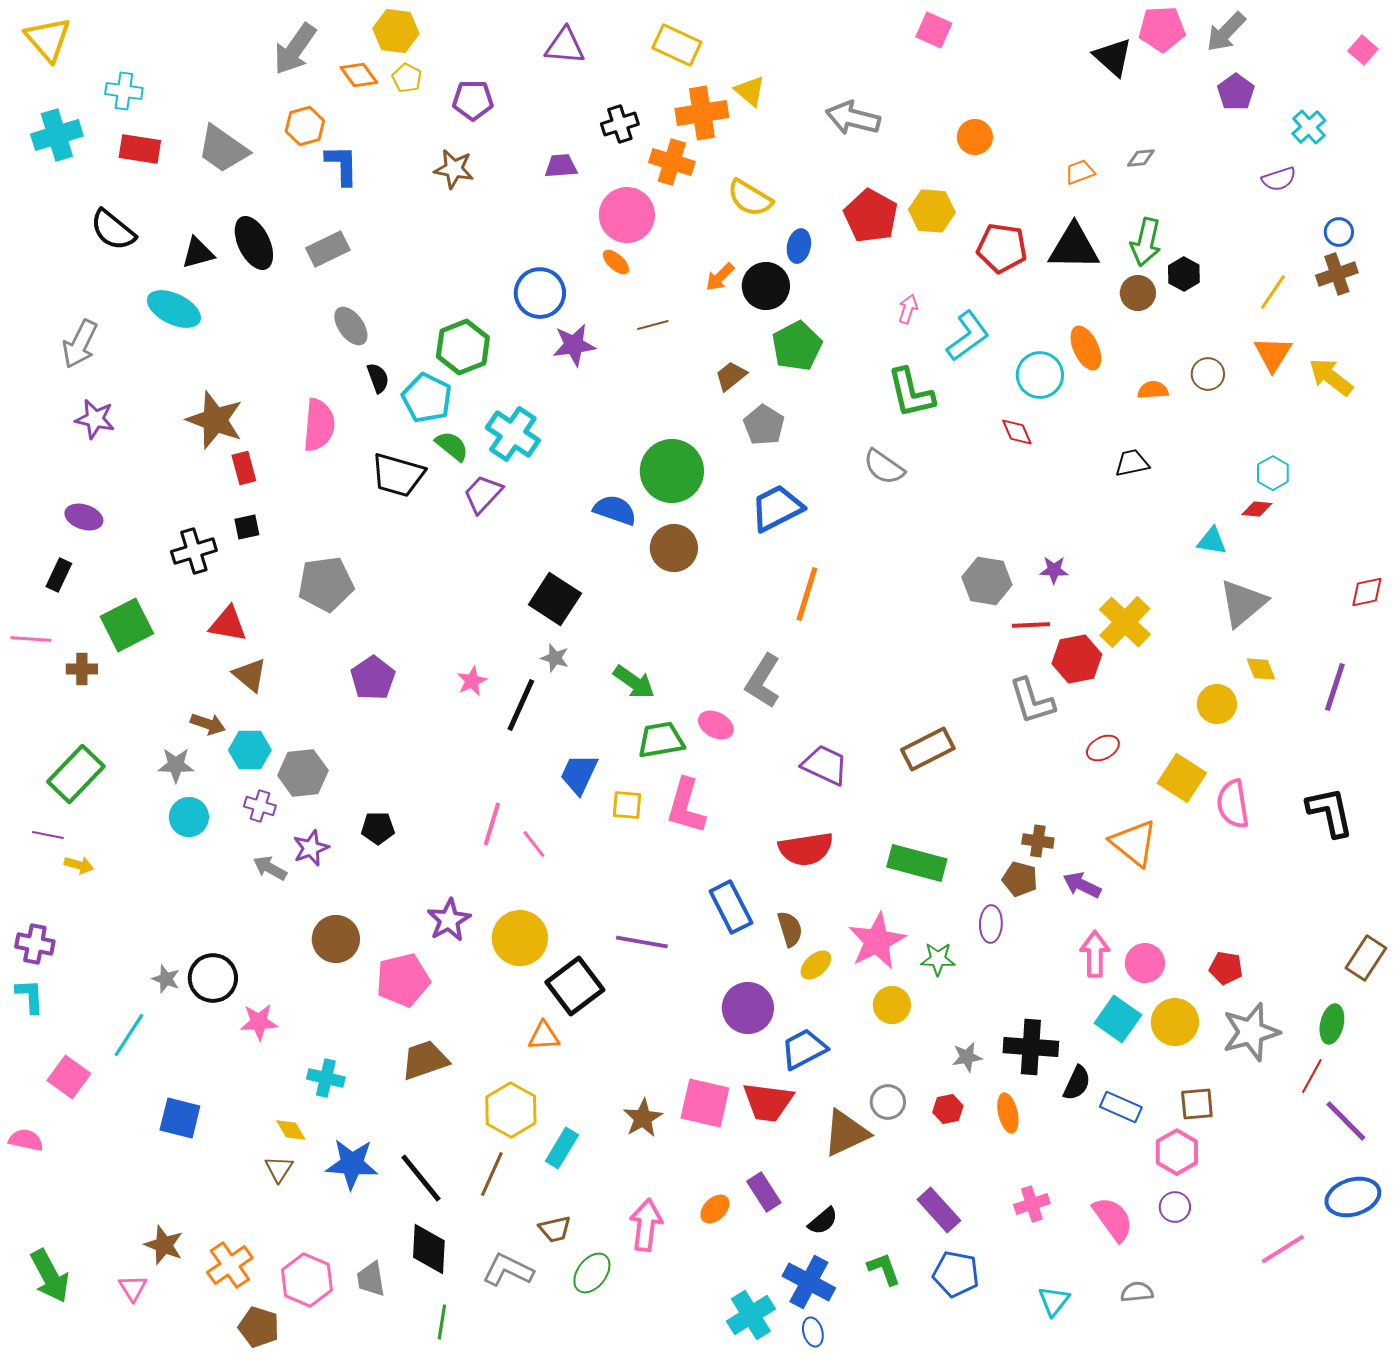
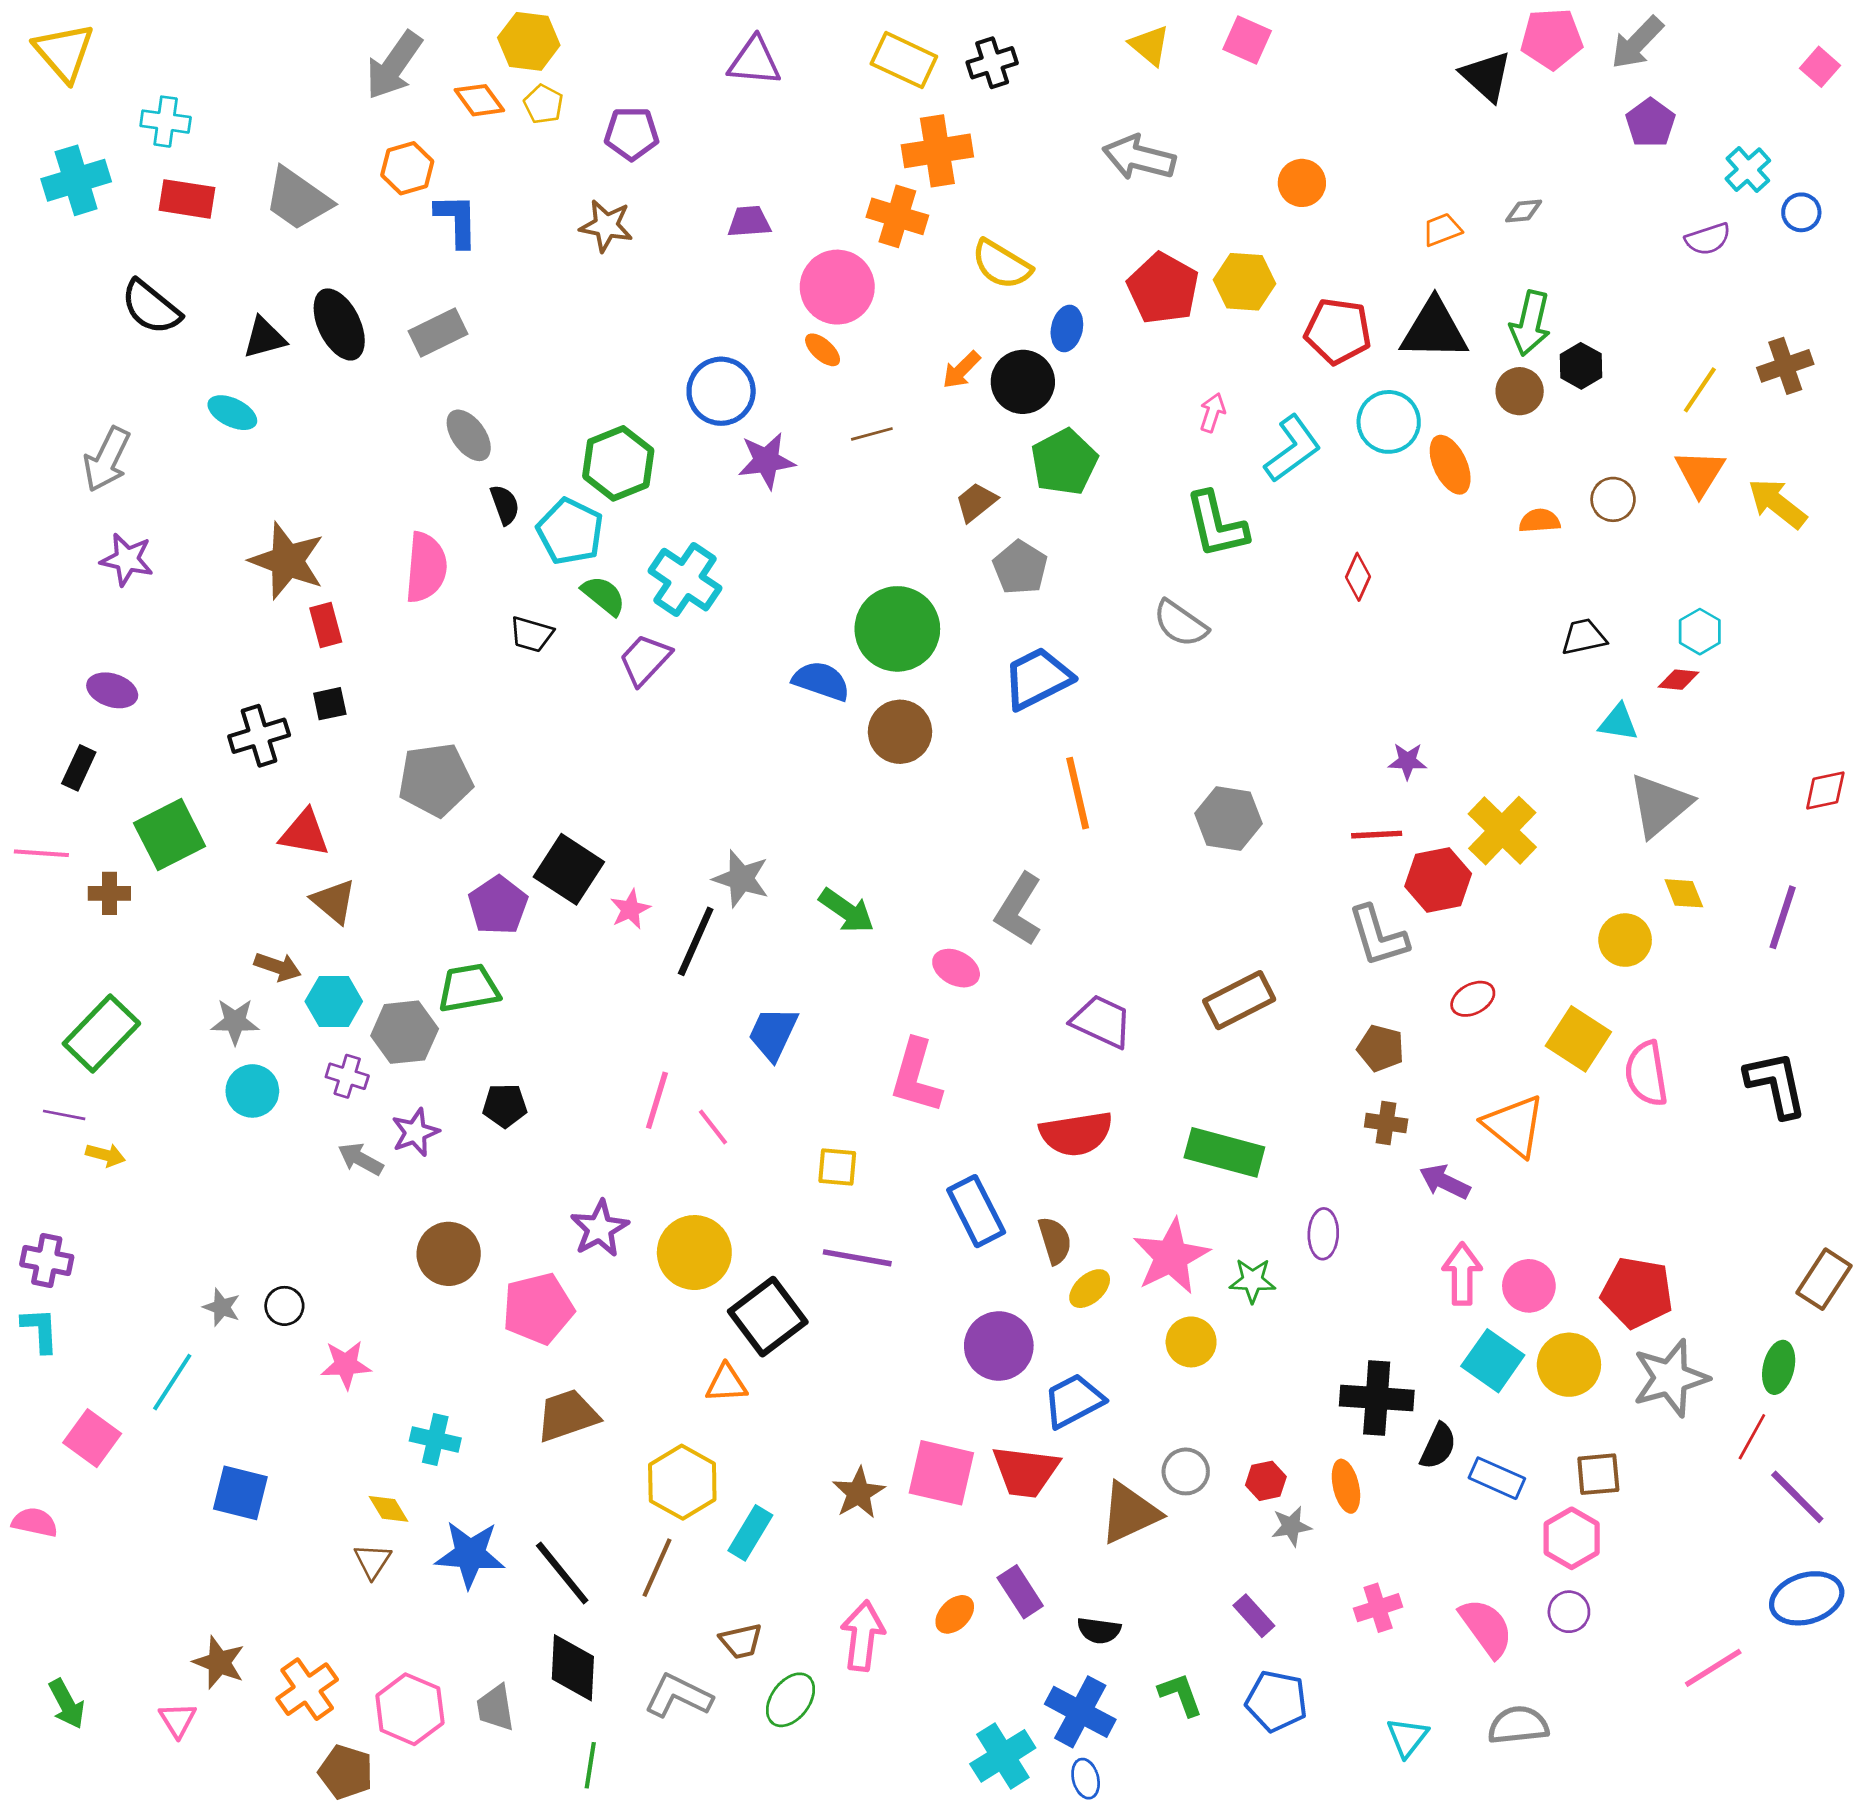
yellow triangle: (750, 91) -> (1150, 45), moved
black cross: (620, 124) -> (992, 63), moved
blue circle: (1339, 232) -> (1801, 212), moved
cyan ellipse: (174, 309) -> (232, 413), size x0.7
cyan circle: (1040, 375) -> (1389, 422), moved
red diamond: (1017, 432) -> (1358, 577), turned 48
black trapezoid: (1132, 463) -> (1584, 637), moved
black trapezoid: (398, 475) -> (531, 634), size x0.6
gray hexagon: (987, 581) -> (1228, 819), moved
orange line: (807, 594) -> (1078, 793), turned -30
black square: (555, 599) -> (569, 869), moved
gray star: (555, 658) -> (741, 879), size x1.5
green trapezoid: (661, 740) -> (469, 988), moved
yellow square: (627, 805) -> (837, 1167), moved
brown pentagon: (1020, 879) -> (1381, 1048), moved
red pentagon: (1226, 968) -> (1637, 1293), size x1.6
black circle: (213, 978) -> (284, 1306), size x0.6
gray star: (967, 1057) -> (1291, 1526), moved
purple rectangle: (939, 1210) -> (1254, 1616), size x0.7
black semicircle: (823, 1221) -> (1099, 1630), turned 48
green arrow: (50, 1276) -> (67, 1704), size x0.7
gray semicircle: (1137, 1292) -> (1518, 1725), size x1.4

